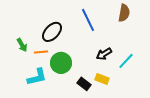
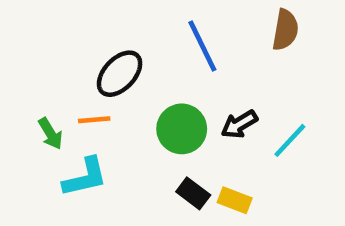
green arrow: (22, 45) -> (50, 134), moved
green circle: (61, 63) -> (182, 129), moved
yellow rectangle: (102, 79) -> (235, 200), moved

